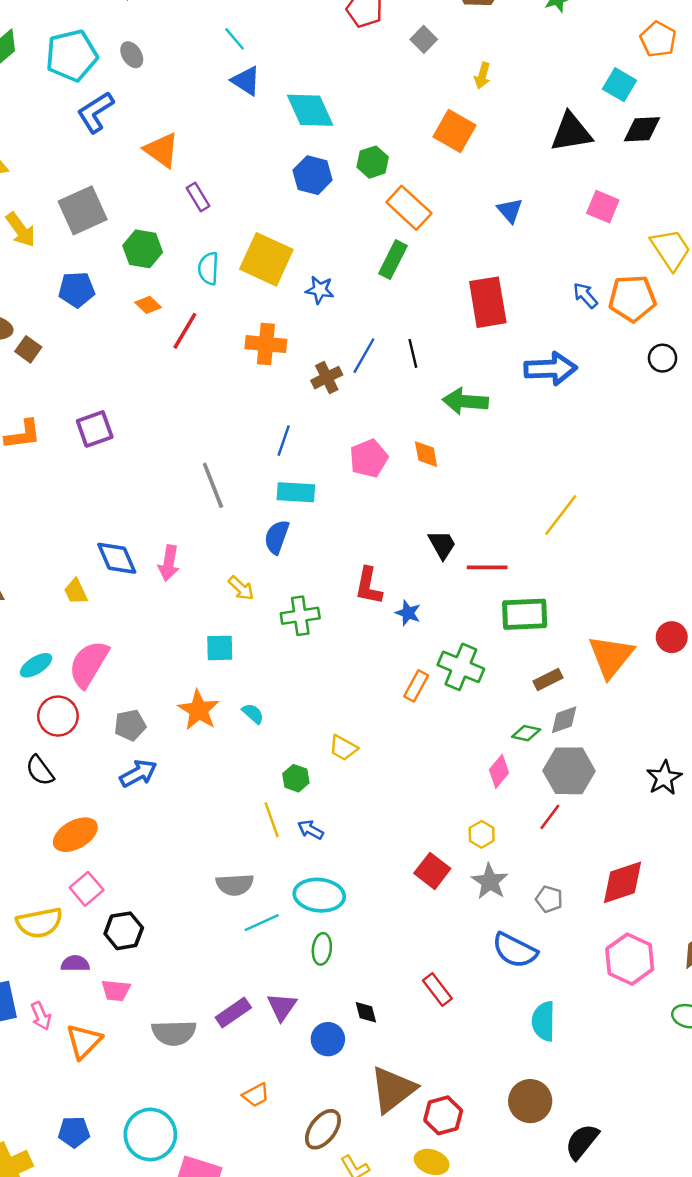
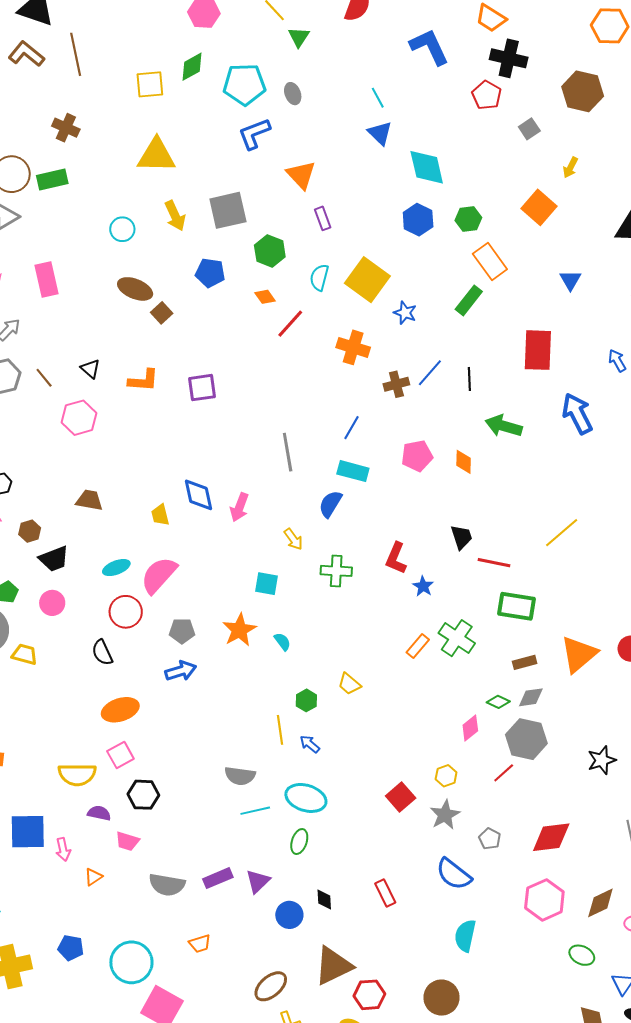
blue arrow: (551, 369) -> (577, 414), turned -126
orange triangle: (84, 1041) -> (93, 877), size x0.6
orange trapezoid: (256, 1095) -> (200, 944), moved

